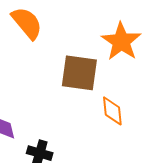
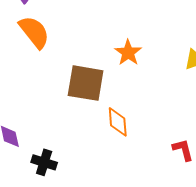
orange star: (121, 41) -> (128, 53), size x0.7

